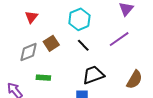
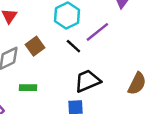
purple line: (119, 39) -> (97, 32), moved

